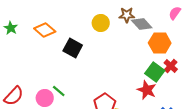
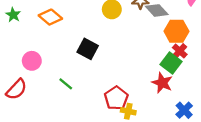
black square: (73, 48) -> (88, 49), moved
red cross: (171, 66) -> (180, 51), moved
pink circle: (45, 98) -> (32, 61), moved

